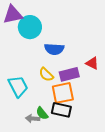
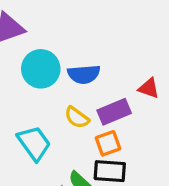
cyan circle: (30, 27) -> (41, 69), moved
orange square: (63, 93) -> (108, 143), size x0.7

